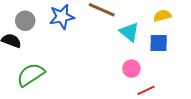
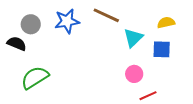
cyan triangle: (129, 32) -> (133, 38), turned 35

